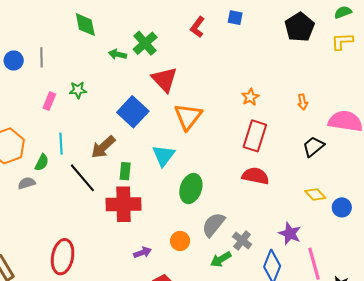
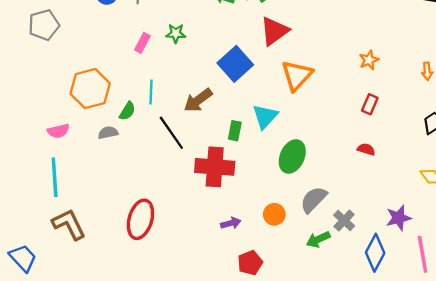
red triangle: (165, 79) -> (274, 31), turned 32
red rectangle: (255, 136) -> (370, 104), size x0.6
green rectangle: (125, 171) -> (235, 131), moved
red semicircle: (255, 176) -> (366, 149), size x0.6
purple star: (290, 234) -> (399, 218), turned 30

